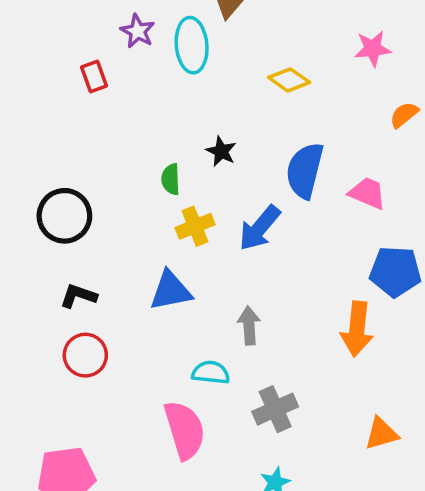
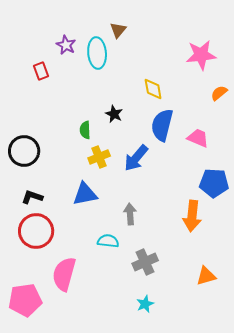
pink star: (373, 49) -> (201, 55), size x1.4
yellow diamond: (289, 80) -> (153, 89), moved, turned 45
red circle: (85, 355) -> (36, 231), size x1.4
pink semicircle: (185, 430) -> (64, 274), moved, turned -148

